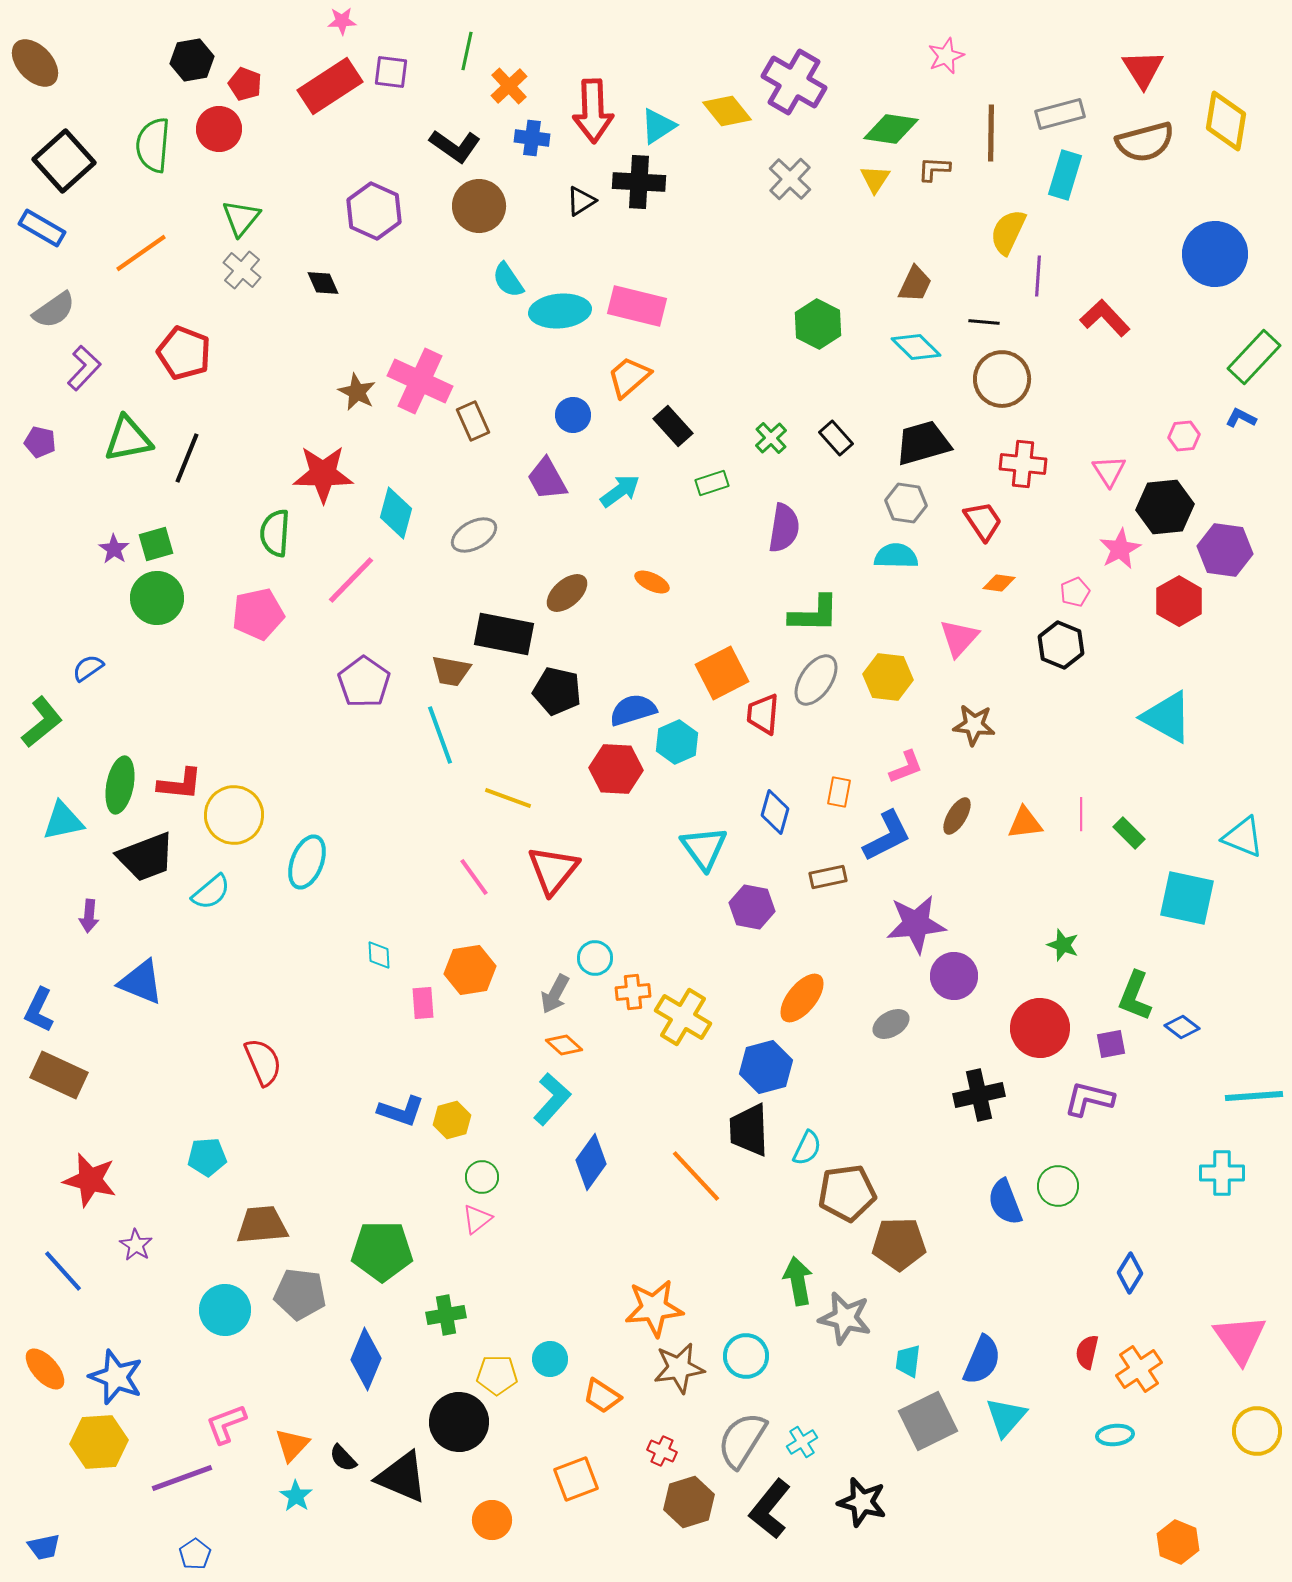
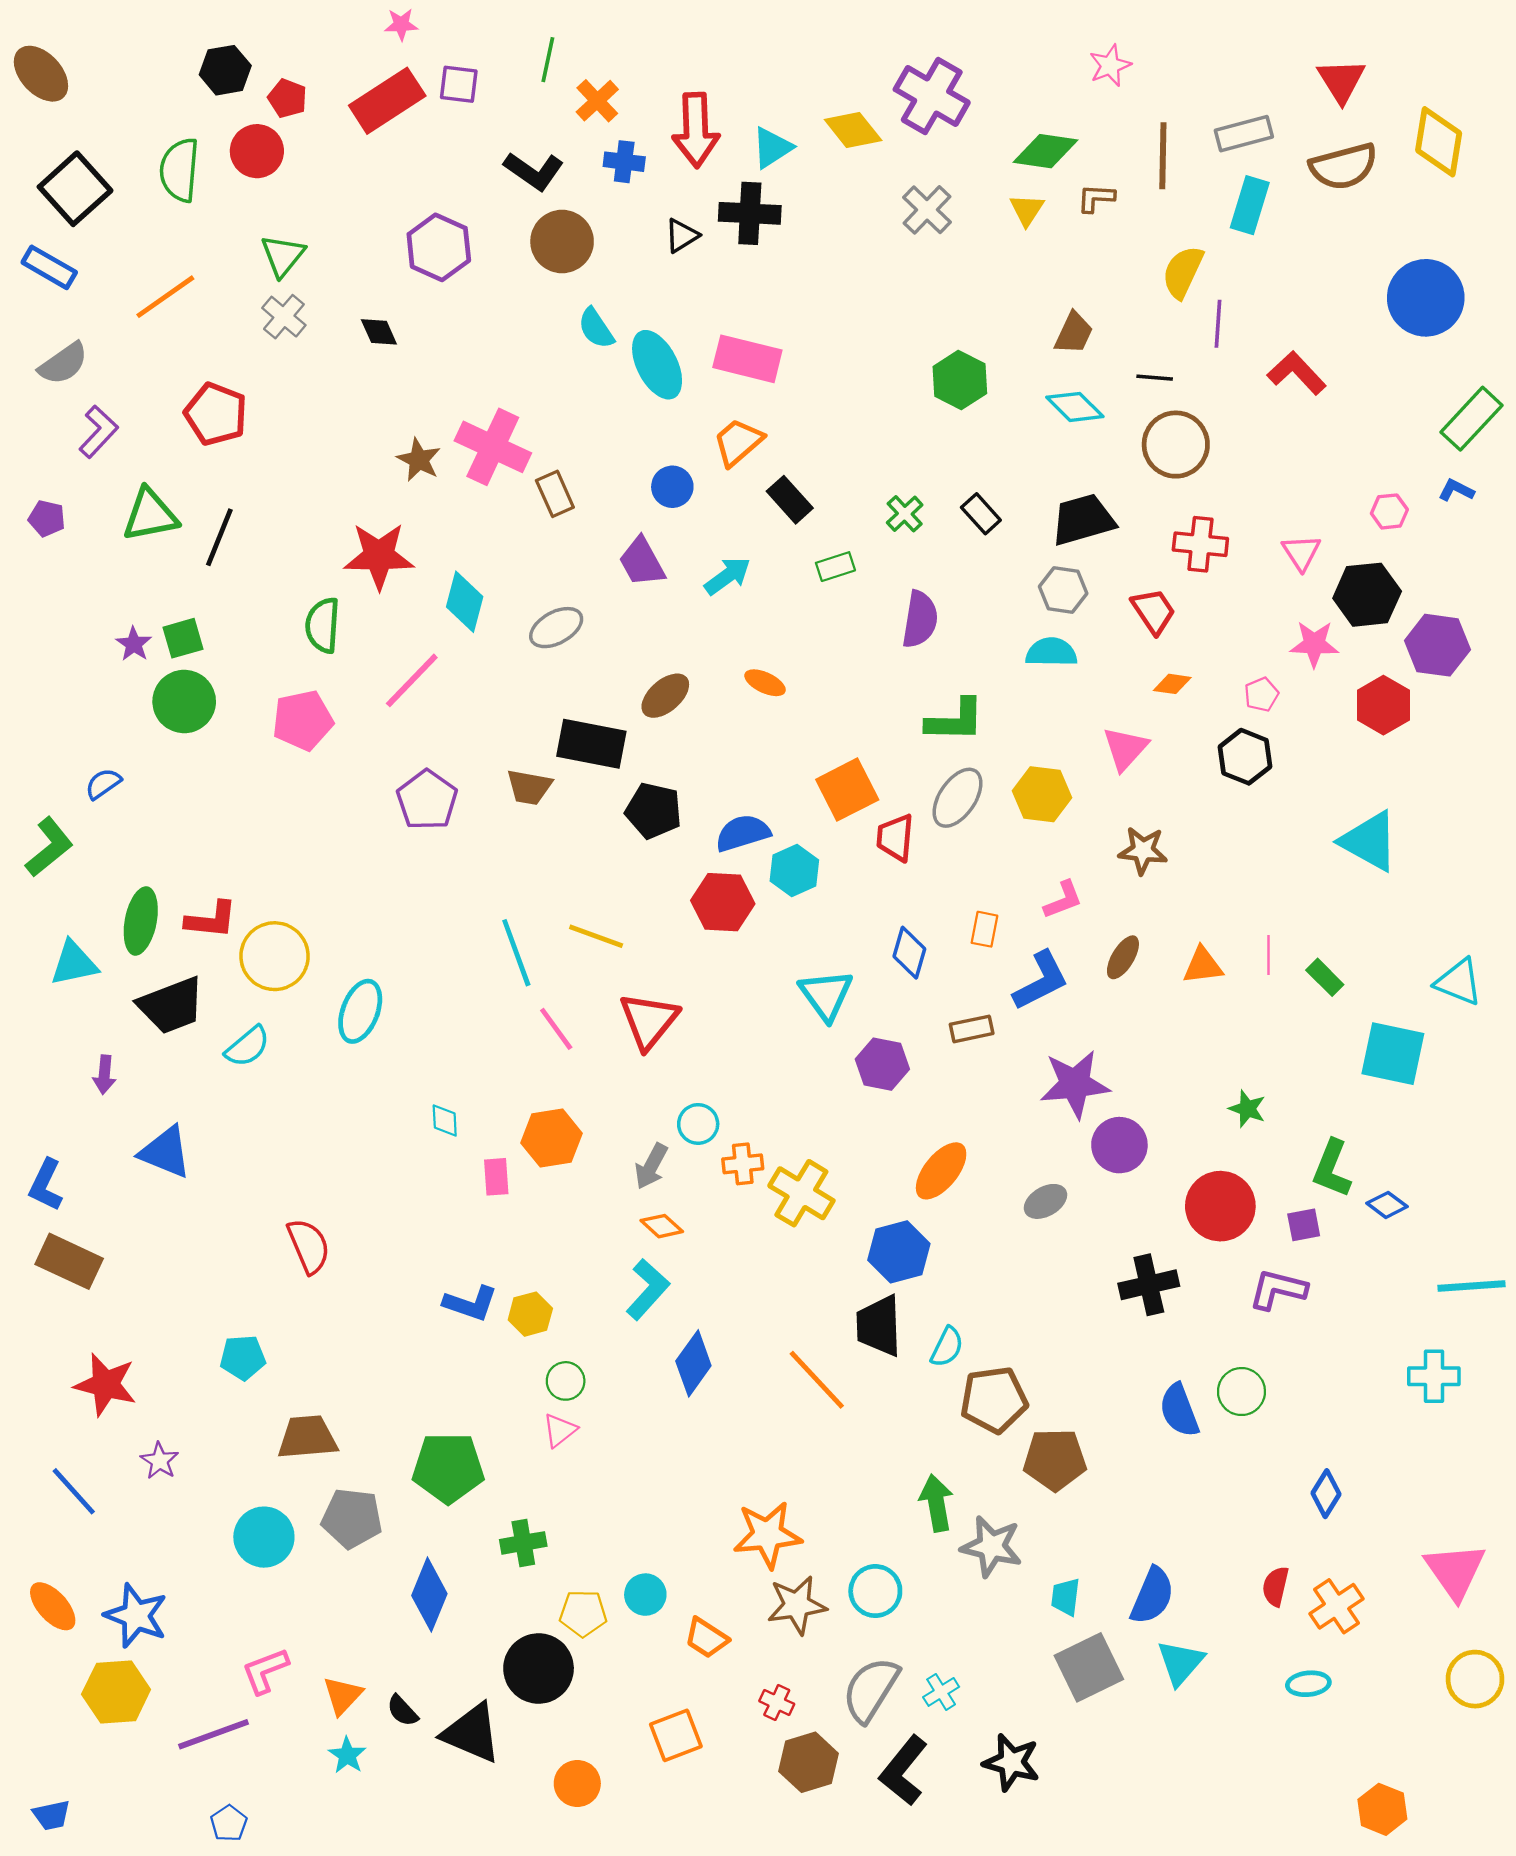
cyan ellipse: (560, 311) -> (657, 365), turned 68
pink star: (1120, 549) -> (1314, 644), turned 30
cyan line: (440, 735) -> (516, 953), moved

